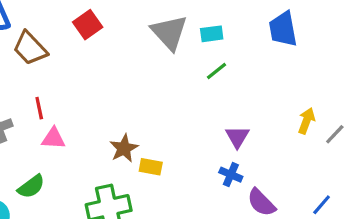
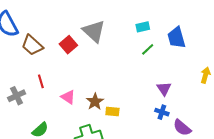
red square: (88, 25) -> (68, 45), moved
blue trapezoid: (283, 29) -> (176, 38), moved
gray triangle: (169, 32) -> (94, 31), moved
pink triangle: (53, 138) -> (68, 97), moved, turned 35

